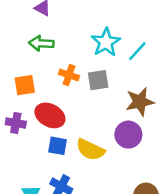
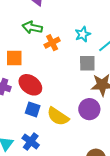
cyan star: (106, 42) -> (83, 34), size x0.7
orange cross: (69, 75) -> (52, 43), moved, turned 35
gray square: (98, 80) -> (87, 63), moved

